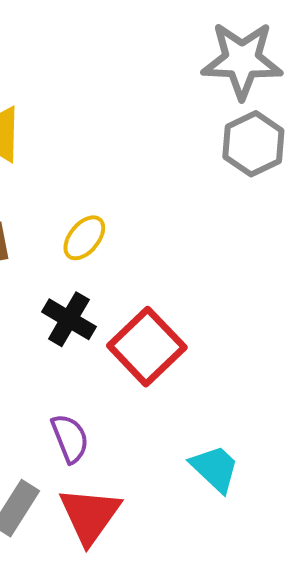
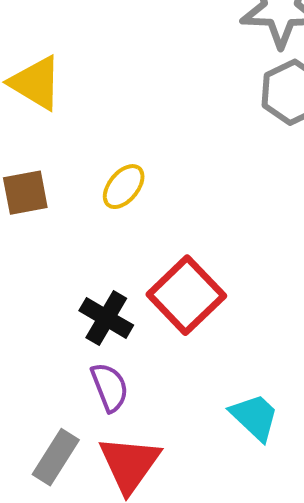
black cross: (69, 319) -> (106, 318), moved

